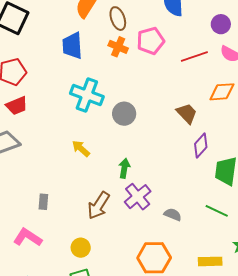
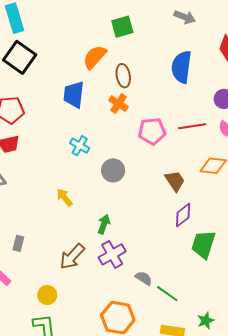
pink pentagon: (151, 41) -> (152, 131), moved
cyan cross: (87, 95) -> (80, 146), size x0.6
green line: (217, 211) -> (167, 294), moved

